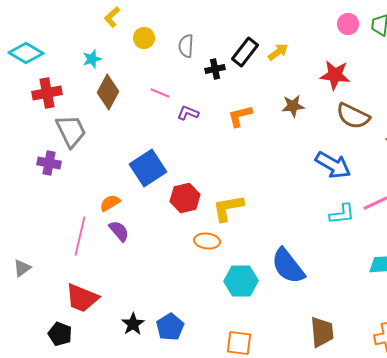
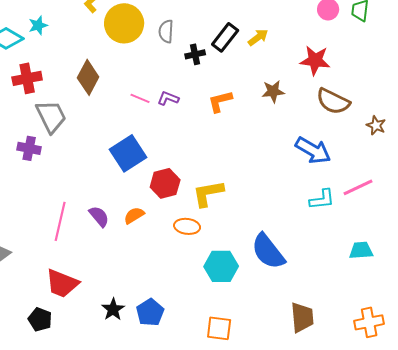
yellow circle: (144, 38) -> (124, 23), size x1.8
cyan star: (92, 59) -> (38, 25), moved
pink line: (160, 93) -> (140, 98), moved
orange semicircle: (110, 203) -> (134, 215), moved

